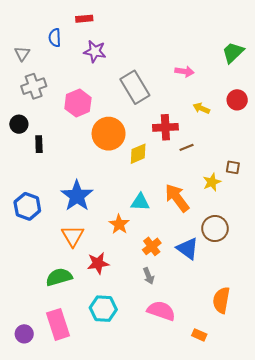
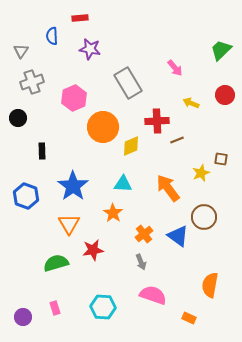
pink arrow: (184, 71) -> (175, 68), turned 42
black rectangle: (39, 144) -> (42, 151), moved
cyan triangle: (140, 202) -> (123, 184), moved
cyan hexagon: (103, 309) -> (103, 307), moved
pink rectangle: (58, 324) -> (55, 308), size x0.5

